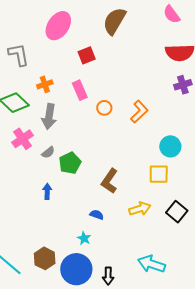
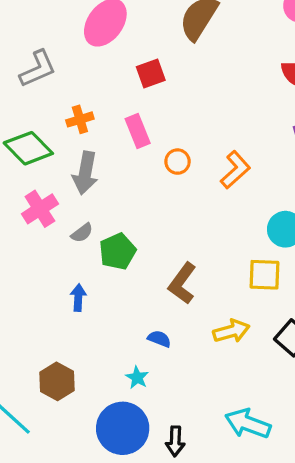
gray L-shape: (19, 55) -> (38, 69), turned 75
brown hexagon: (45, 258) -> (57, 381), moved

